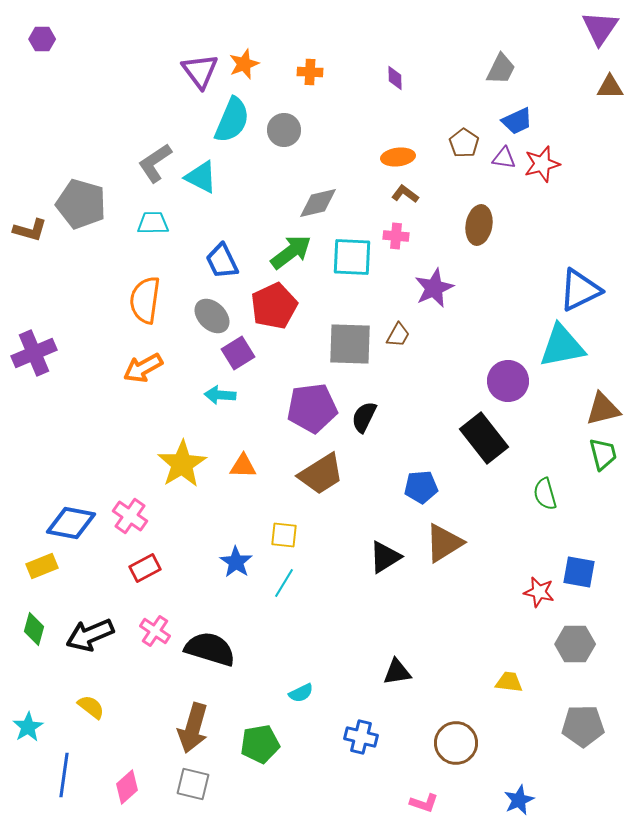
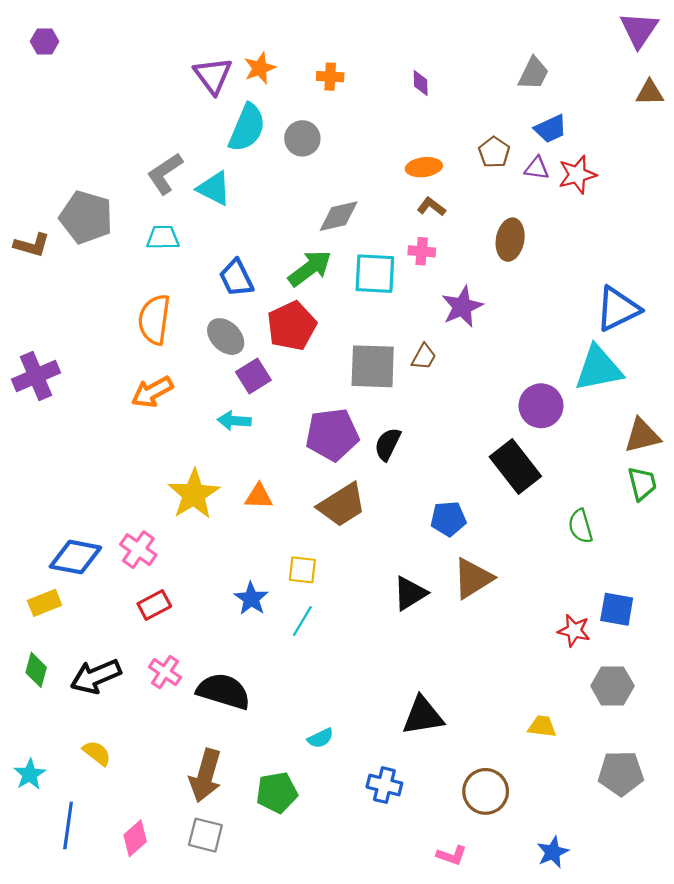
black triangle: (397, 672) -> (423, 716), size x1.4

